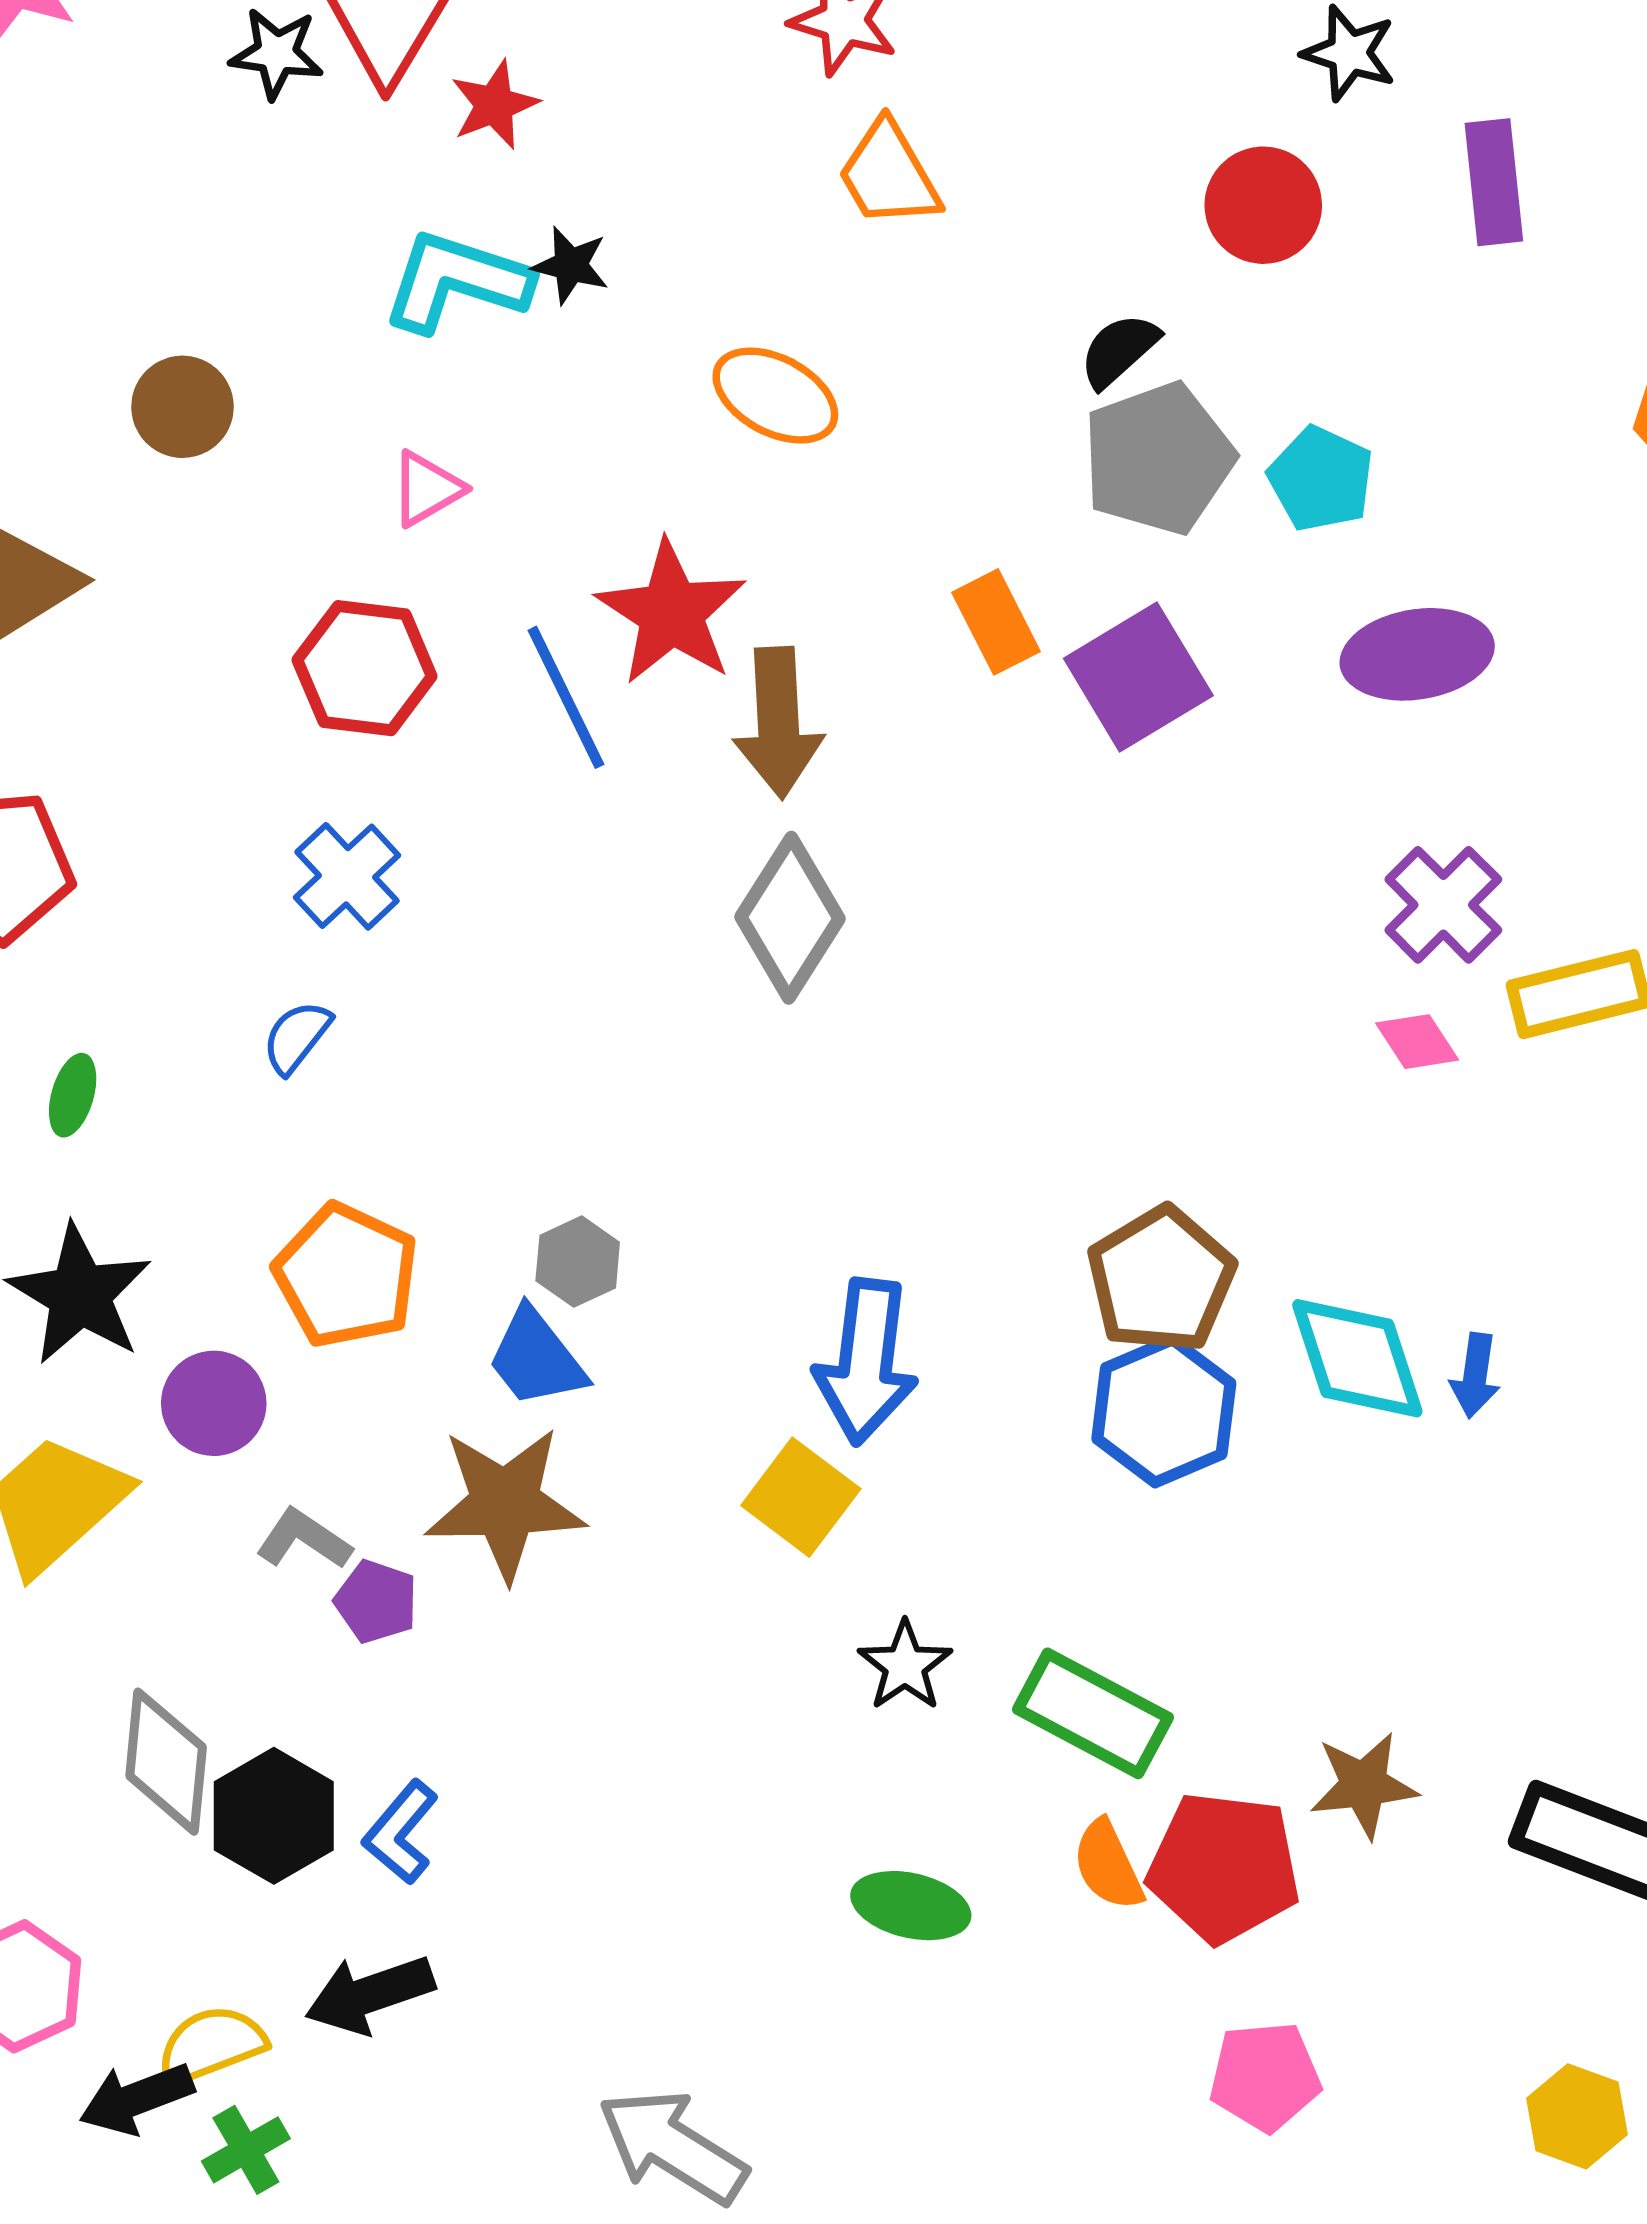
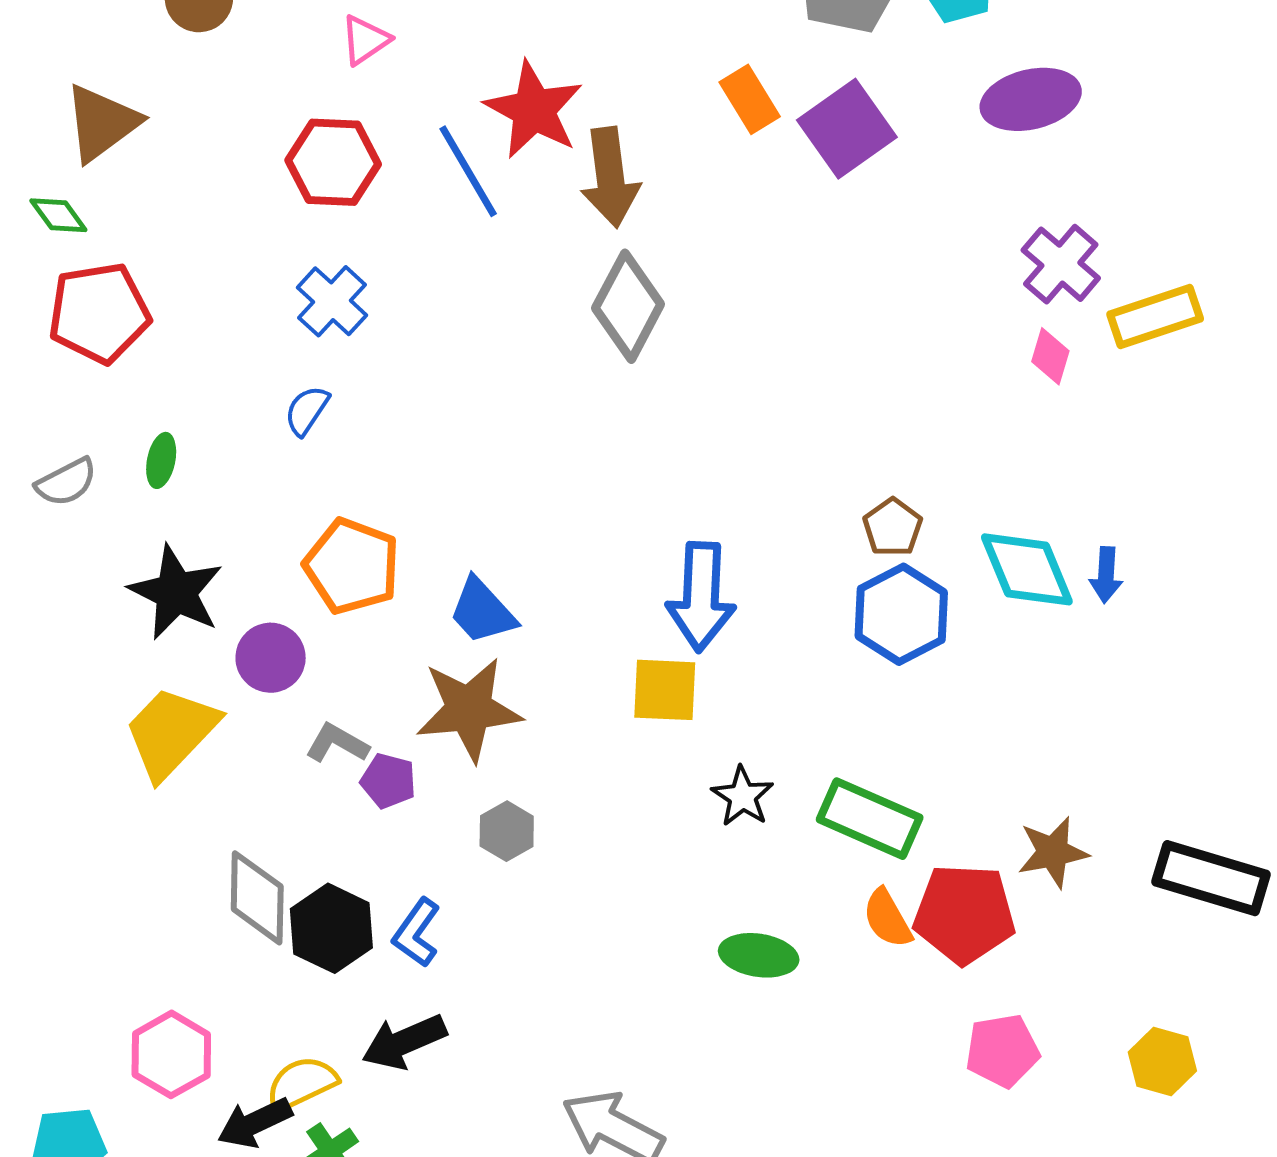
pink diamond: (1417, 1042) -> (1050, 356), turned 54
gray hexagon: (578, 1262) -> (507, 831), moved
brown pentagon: (1161, 1280) -> (893, 527), size x0.6
yellow square: (801, 1497) -> (665, 690), turned -30
yellow hexagon: (1577, 2116) -> (1162, 1061), moved

